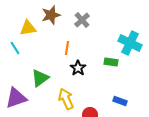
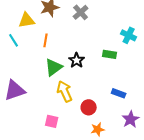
cyan cross: (130, 43) -> (129, 35), size x0.7
orange line: (67, 48) -> (46, 40), moved
green triangle: (40, 78) -> (54, 67), moved

